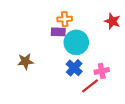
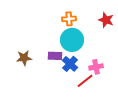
orange cross: (65, 19) -> (69, 19), moved
purple rectangle: (58, 32) -> (55, 56), moved

